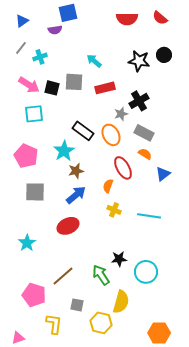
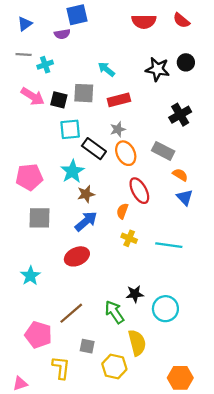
gray line: (21, 48) -> (24, 54), turned 56
black cross: (139, 101) -> (180, 115), moved
cyan square: (34, 114) -> (70, 129), moved
gray star: (121, 114) -> (118, 129), moved
orange semicircle: (145, 154) -> (180, 175), moved
pink pentagon: (26, 156) -> (29, 177), turned -30
blue triangle: (163, 174) -> (185, 197), turned -35
yellow semicircle: (121, 302) -> (137, 343), turned -30

